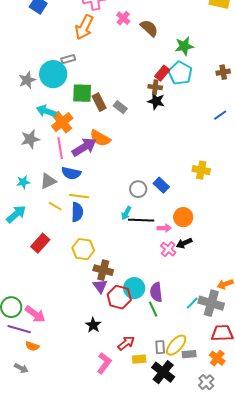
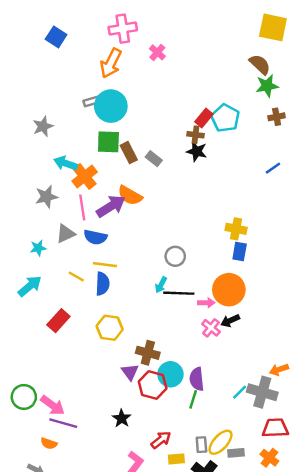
brown semicircle: (149, 28) -> (260, 64), moved
green star: (184, 46) -> (267, 86), moved
cyan circle: (53, 74) -> (111, 106), moved
yellow cross: (201, 170) -> (236, 229), moved
gray triangle: (48, 181) -> (66, 234), moved
blue rectangle: (161, 185) -> (240, 252), moved, turned 56
orange circle: (183, 217) -> (229, 290), size x1.4
brown cross: (103, 270) -> (148, 353), moved
green line: (153, 309) -> (193, 399), turned 42
purple line: (19, 329) -> (63, 423), moved

